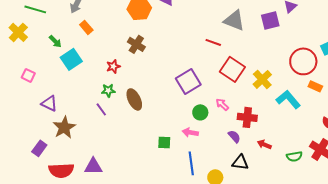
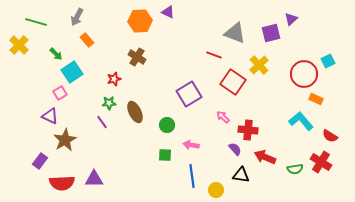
pink square: (28, 75) -> (60, 93), moved, turned 32
yellow cross: (262, 79) -> (259, 65), moved
cyan L-shape: (288, 99) -> (301, 121), moved
green circle: (200, 112) -> (167, 125), moved
red arrow: (264, 144) -> (265, 157), size x1.5

